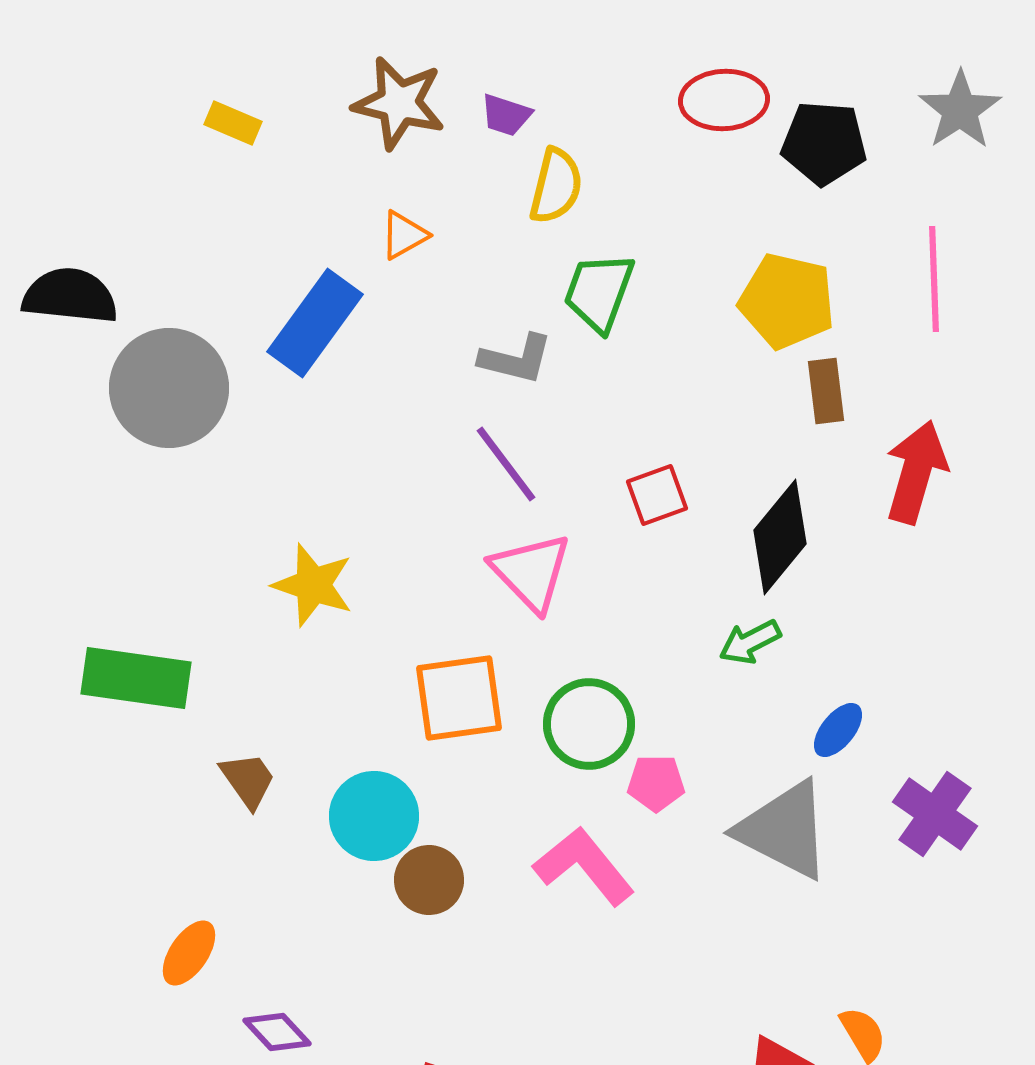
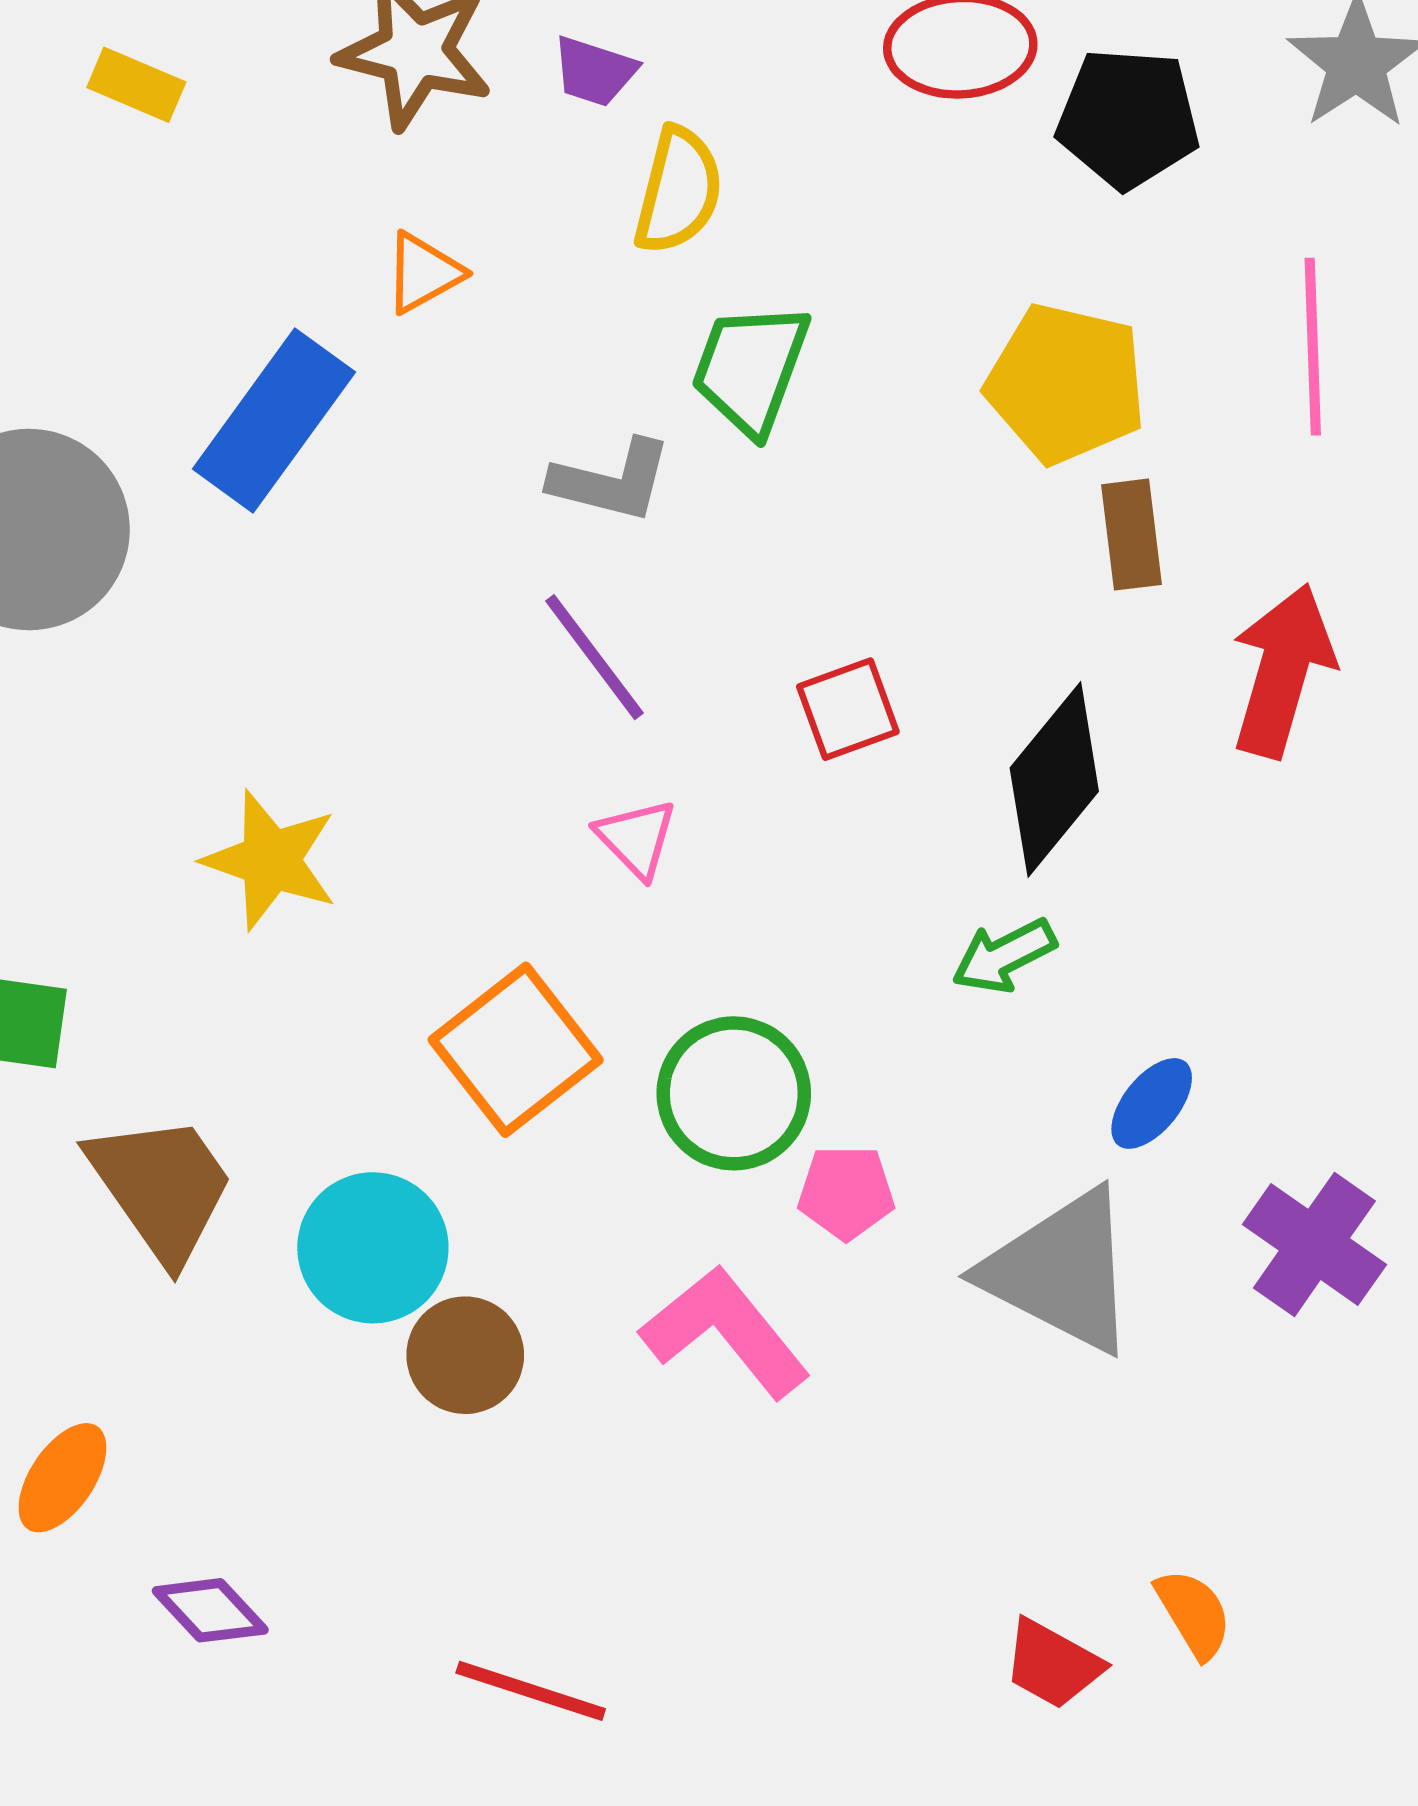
pink triangle: (531, 572) -> (636, 838), size x0.6
orange square: (459, 698) -> (516, 1050), turned -30
brown trapezoid: (248, 780) -> (161, 1187), size x1.6

